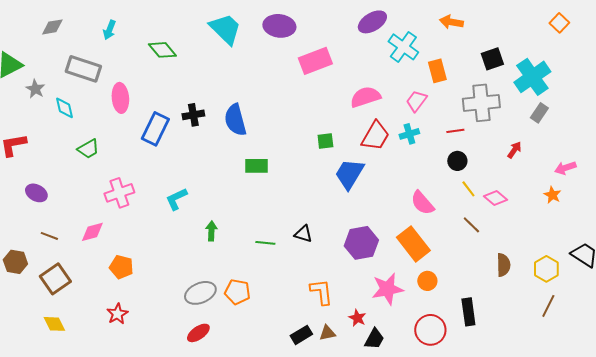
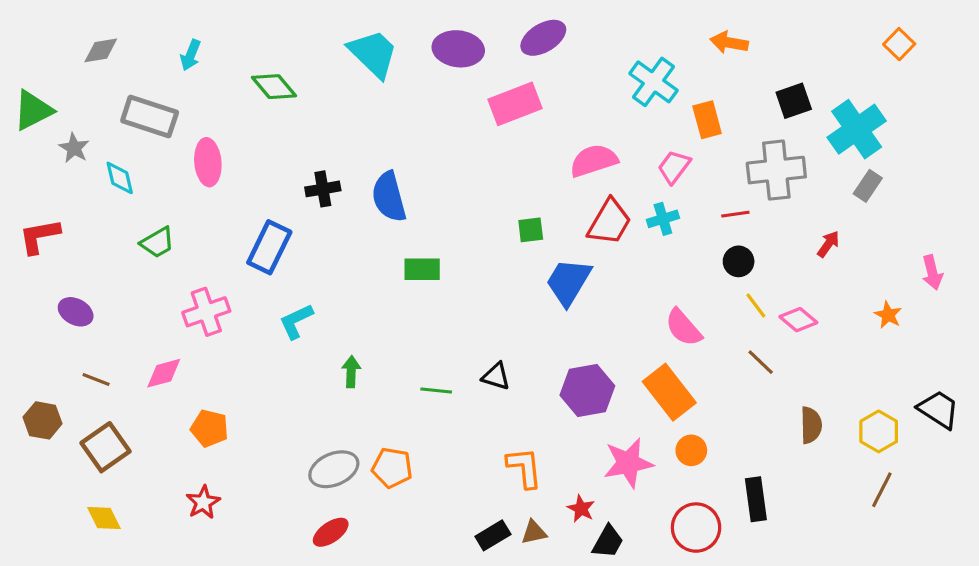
purple ellipse: (372, 22) -> (543, 38), moved
blue rectangle: (155, 129) -> (269, 247), moved
pink arrow: (565, 168) -> (932, 272), moved, turned -85

